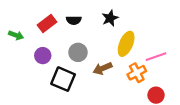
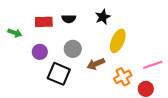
red rectangle: (47, 24) -> (44, 22), turned 36
pink line: (156, 57) -> (153, 65), moved
orange cross: (137, 73) -> (123, 77), moved

